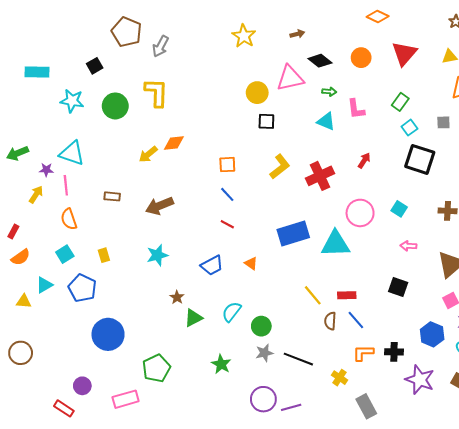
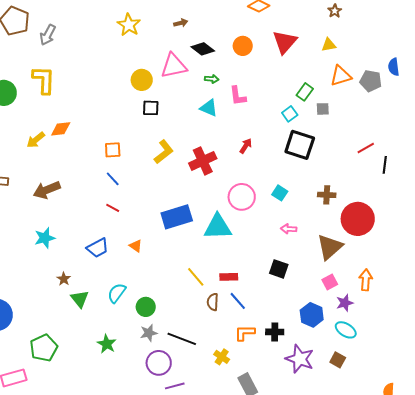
green rectangle: (400, 102) -> (305, 92), moved
green triangle: (193, 318) -> (80, 299), turned -42
purple circle: (263, 399) -> (159, 363), moved

